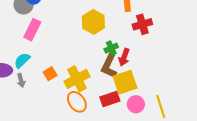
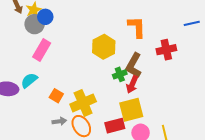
red cross: (142, 24) -> (166, 50), moved
brown L-shape: (109, 66) -> (134, 65), moved
orange square: (50, 74) -> (56, 96), turned -32
gray arrow: (21, 80) -> (59, 121), moved, turned -88

